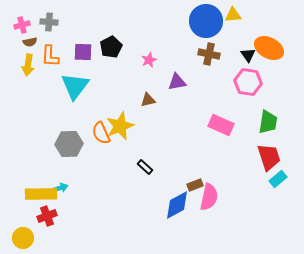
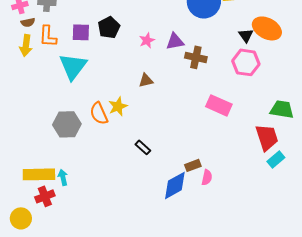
brown cross: (209, 54) -> (196, 57), moved
purple triangle: (177, 82) -> (175, 41), moved
green trapezoid: (268, 122) -> (282, 109), moved, turned -90
yellow star: (120, 126) -> (118, 106), size x0.7
cyan arrow: (60, 188) -> (63, 177), moved, turned -84
pink semicircle: (209, 197) -> (207, 177), size x0.6

